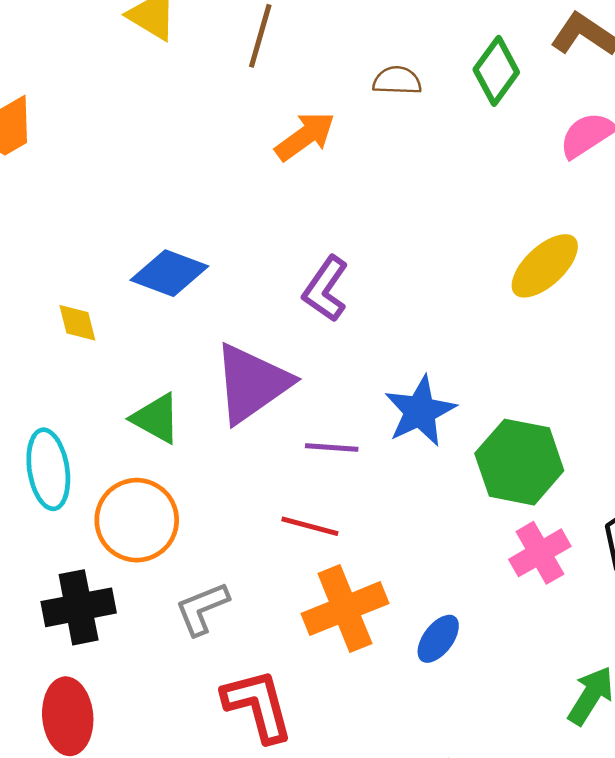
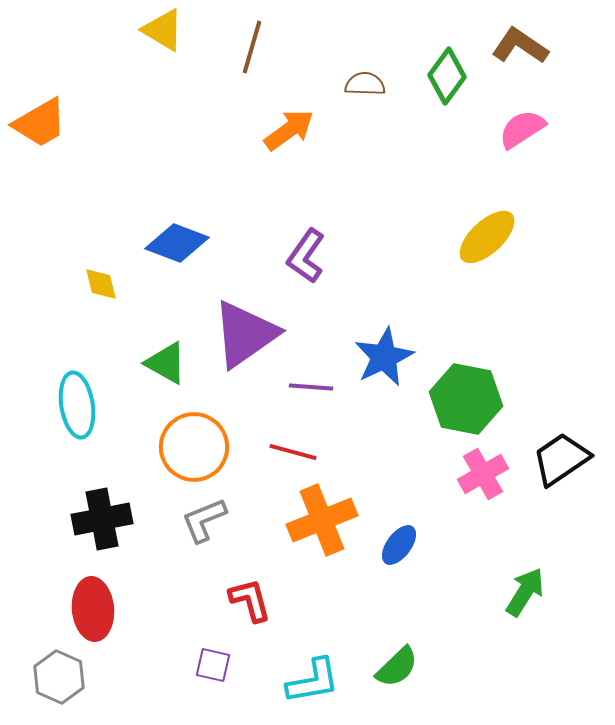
orange circle: (137, 520) -> (194, 447), moved
red L-shape: (258, 705) -> (250, 600), size x0.7

